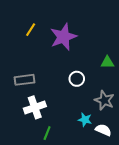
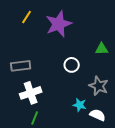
green line: (47, 133) -> (35, 118), moved

